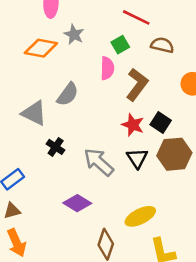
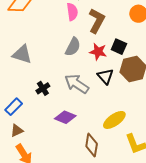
gray semicircle: (68, 94) -> (73, 47), moved
black cross: (56, 147) -> (43, 88), moved, turned 32

